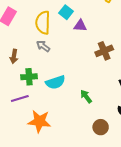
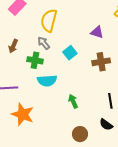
cyan square: (66, 12) -> (70, 53), moved
purple triangle: (80, 26) -> (97, 32), moved
green cross: (29, 77) -> (35, 60), moved

